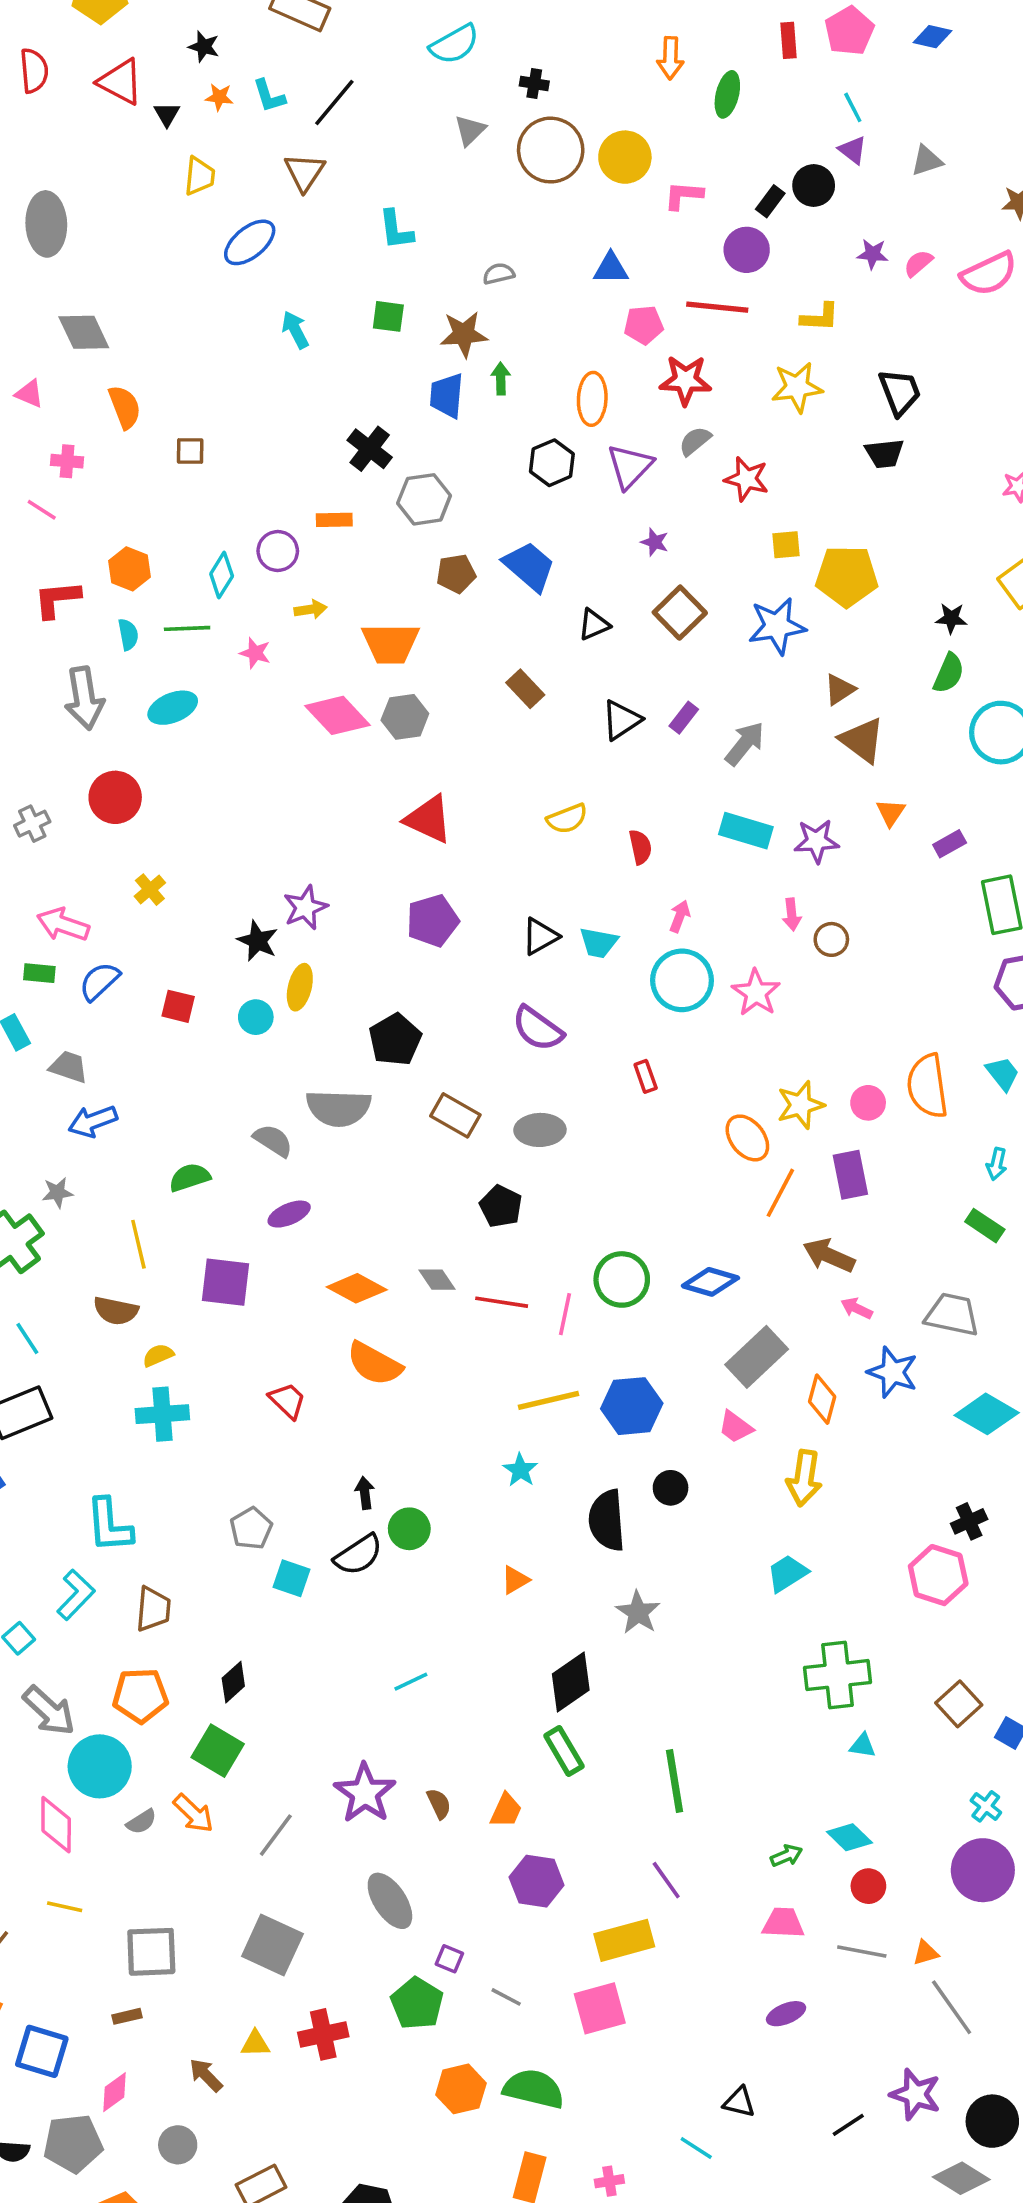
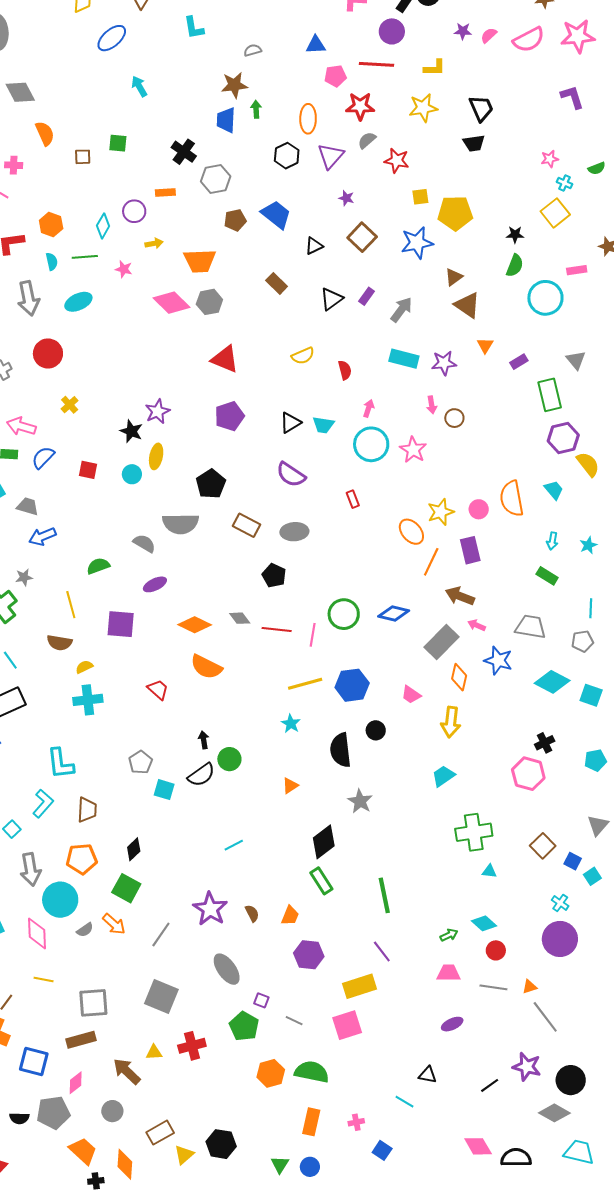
green square: (388, 316) -> (118, 143), moved
gray rectangle: (757, 1357) -> (441, 642), moved
gray arrow: (49, 1711) -> (30, 869), turned 40
brown rectangle: (127, 2016) -> (81, 1040), size x1.8
brown arrow: (206, 2075) -> (127, 1071), size x1.4

